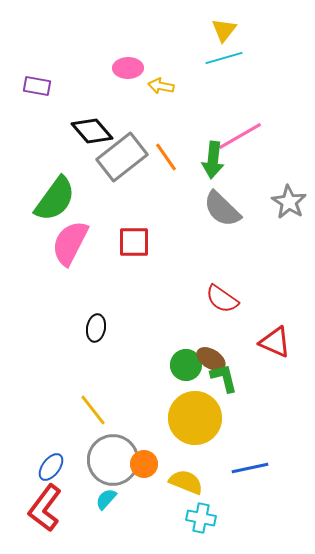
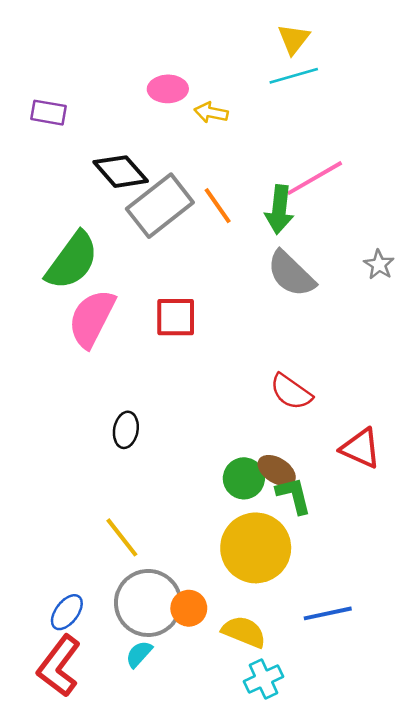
gray star: (289, 202) -> (379, 265), size x0.7
cyan cross: (201, 518) -> (264, 679), turned -36

